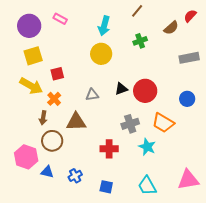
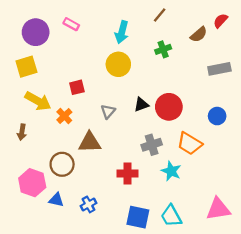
yellow square: (33, 56) -> (26, 67), moved
red square: (57, 74) -> (77, 87), moved
gray triangle: (92, 95) -> (108, 111), turned -40
brown arrow: (43, 118) -> (22, 132), moved
blue square: (106, 187) -> (138, 217), moved, size x1.5

